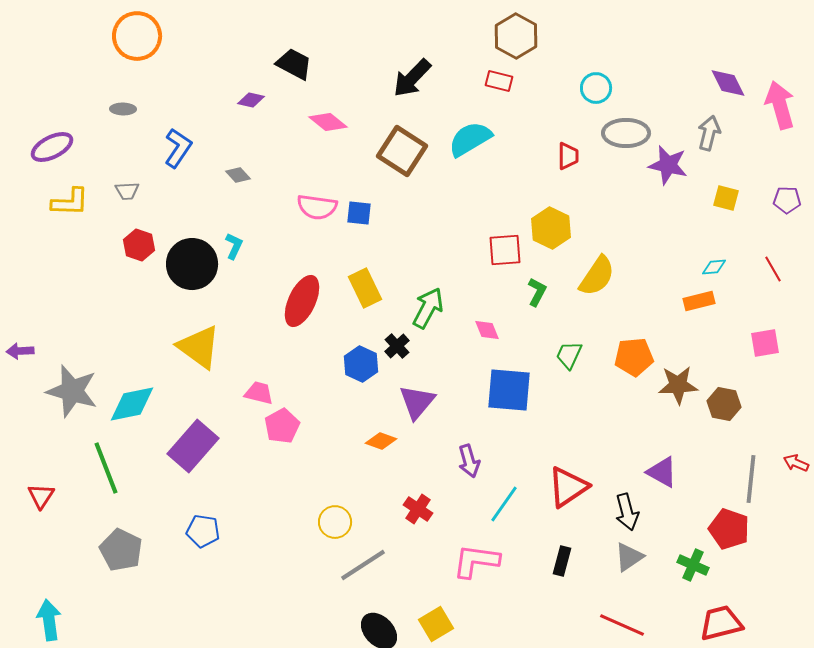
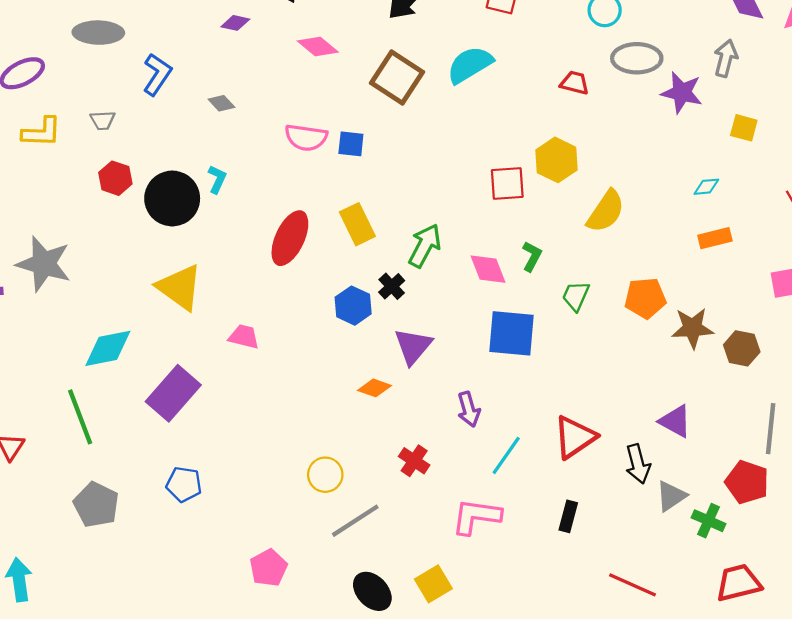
gray ellipse: (123, 109) -> (98, 33), size x1.8
red trapezoid: (568, 156) -> (575, 83), turned -76
cyan diamond: (714, 267) -> (706, 187), moved
green L-shape: (537, 292) -> (532, 256), moved
pink diamond: (487, 330) -> (488, 269), size x1.4
gray star: (72, 391) -> (44, 264), moved
pink pentagon: (282, 426) -> (269, 568), moved
gray triangle: (629, 557) -> (671, 496), moved

